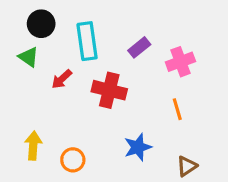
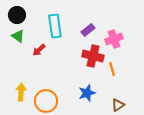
black circle: (41, 24) -> (17, 15), moved
red cross: (109, 90) -> (93, 56), moved
orange circle: (73, 160) -> (46, 101), size x1.5

